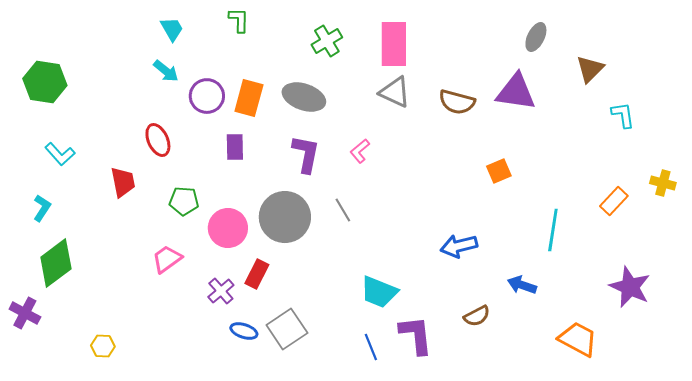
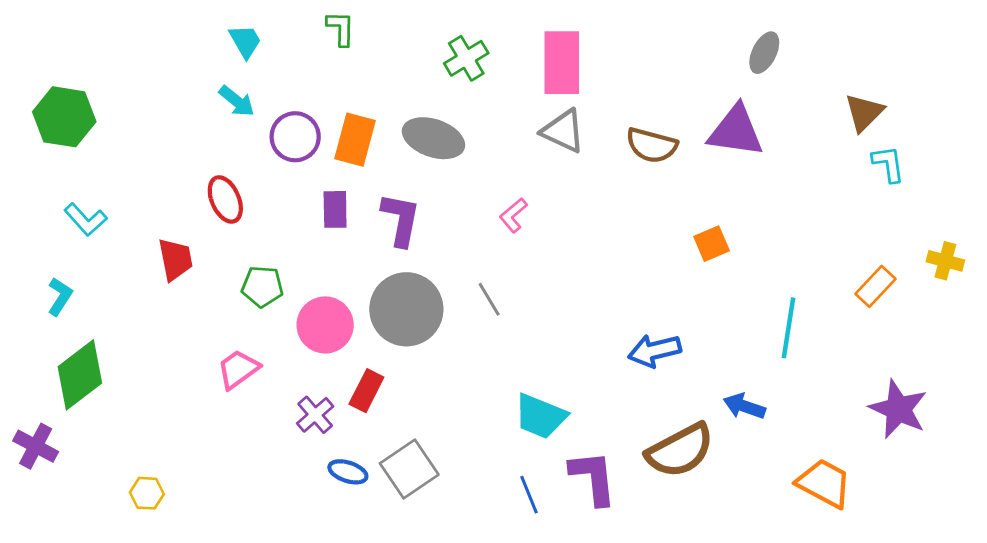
brown triangle: (590, 69) -> (864, 113), moved
purple L-shape: (306, 154) -> (401, 219), moved
brown semicircle: (477, 316) -> (680, 450), size x1.8

